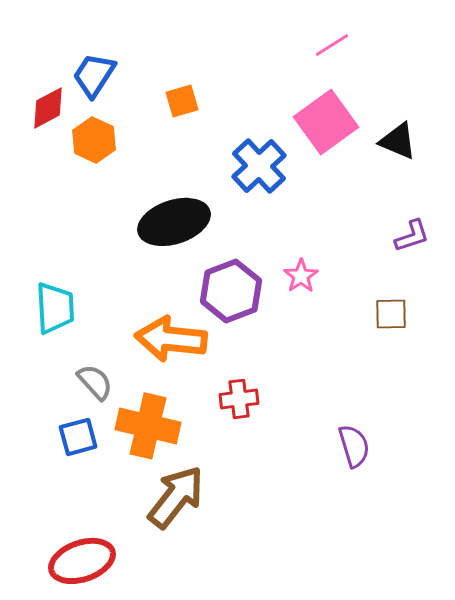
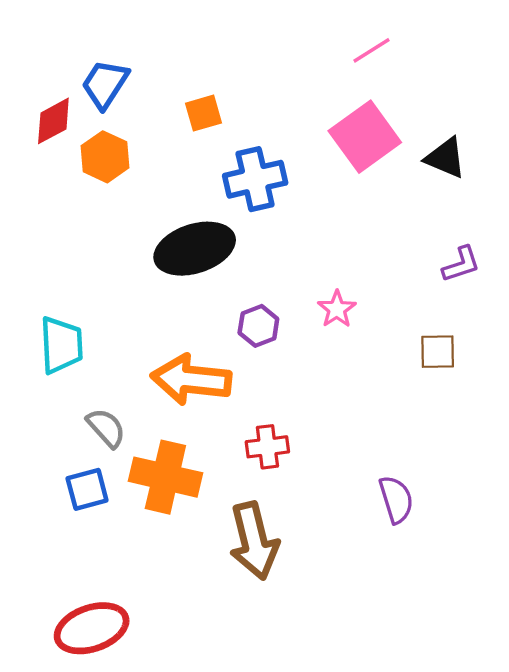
blue cross: (259, 166) -> (255, 179), moved, turned 30
purple hexagon: (231, 291) -> (258, 326), size x0.6
brown arrow: (176, 497) -> (254, 541), moved, turned 128

